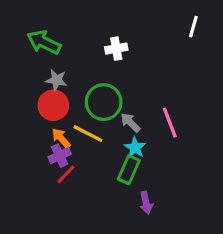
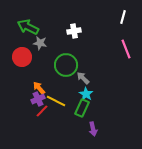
gray star: (56, 80) -> (40, 43), moved
red circle: (53, 105) -> (22, 57), moved
pink line: (170, 123) -> (126, 49), moved
yellow line: (88, 134) -> (56, 101), moved

